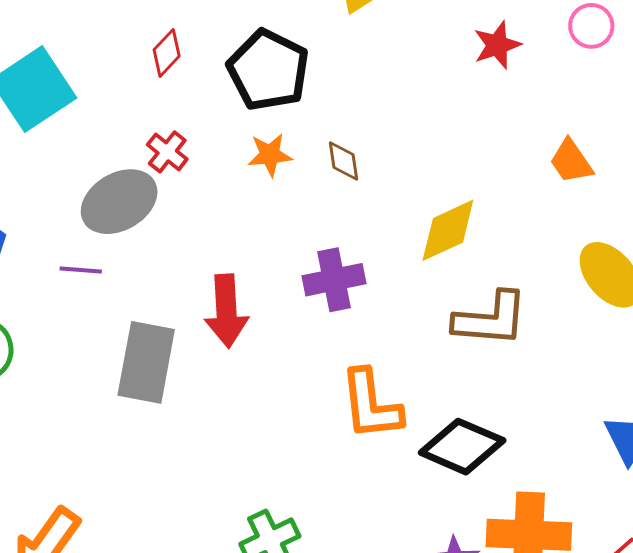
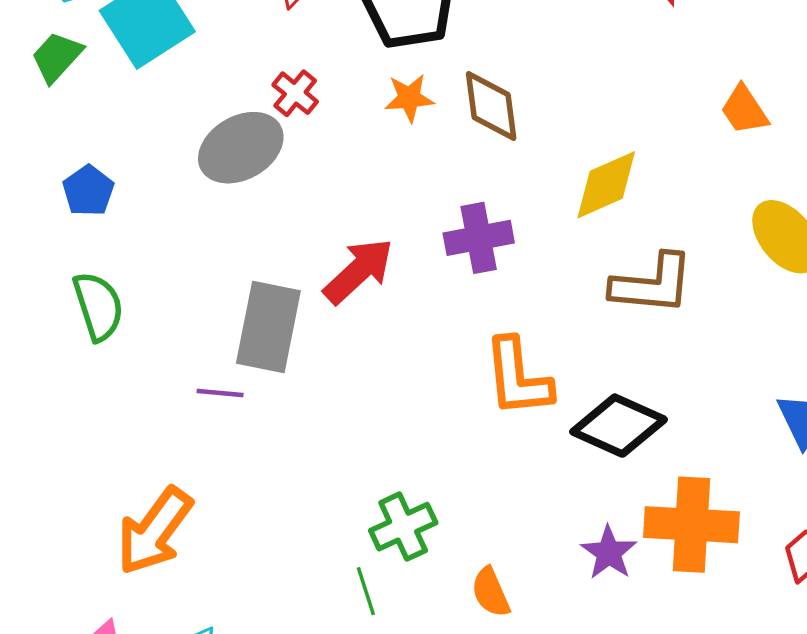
brown diamond: (344, 161) -> (491, 106), size x1.6
purple line: (81, 270) -> (220, 393), moved
red arrow: (226, 311) -> (359, 271), turned -130

